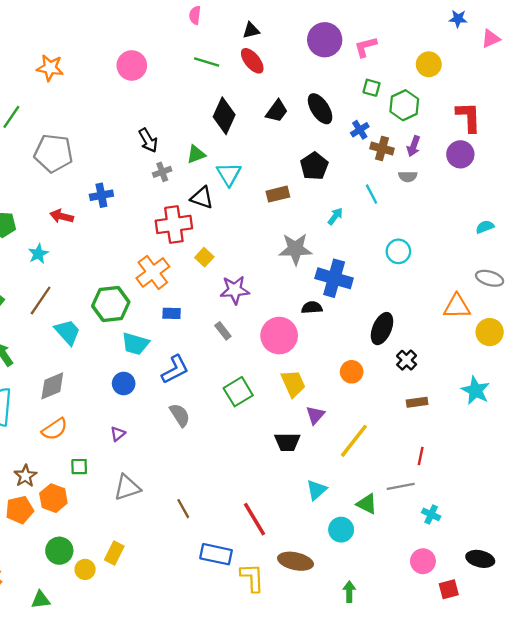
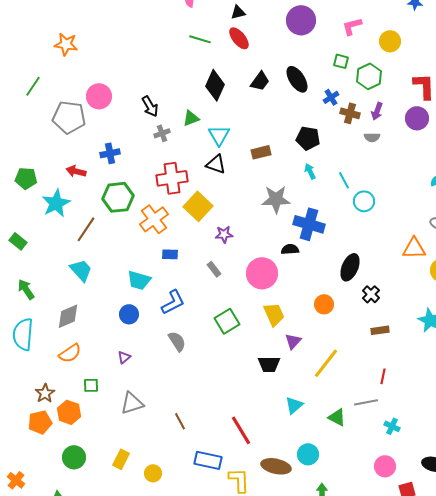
pink L-shape: (366, 47) -> (352, 26), moved
pink circle: (132, 65) -> (99, 96), moved
black pentagon: (314, 166) -> (308, 138), moved, turned -30
cyan line: (371, 194) -> (344, 180), moved
black triangle: (202, 198) -> (216, 164), moved
cyan arrow: (335, 216) -> (310, 171), turned -63
cyan star: (38, 254) -> (56, 203), size x1.6
yellow square: (204, 257) -> (198, 206), size x1.8
purple star: (235, 290) -> (224, 234), size x0.7
brown line: (41, 300) -> (86, 229), moved
green hexagon: (111, 304) -> (118, 197), moved
cyan circle: (341, 530) -> (308, 454), moved
yellow circle: (85, 569) -> (153, 473), moved

